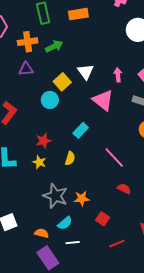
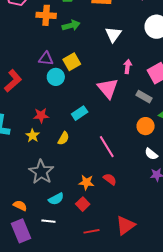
purple triangle: (26, 69) -> (46, 59), moved
white triangle: (85, 72) -> (113, 35), moved
orange star: (82, 199) -> (86, 182), moved
cyan semicircle: (65, 223) -> (56, 199), moved

